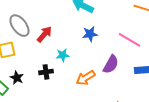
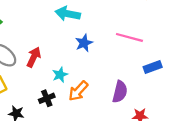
purple semicircle: (111, 64) -> (120, 92), moved
orange arrow: (86, 78) -> (78, 91), moved

